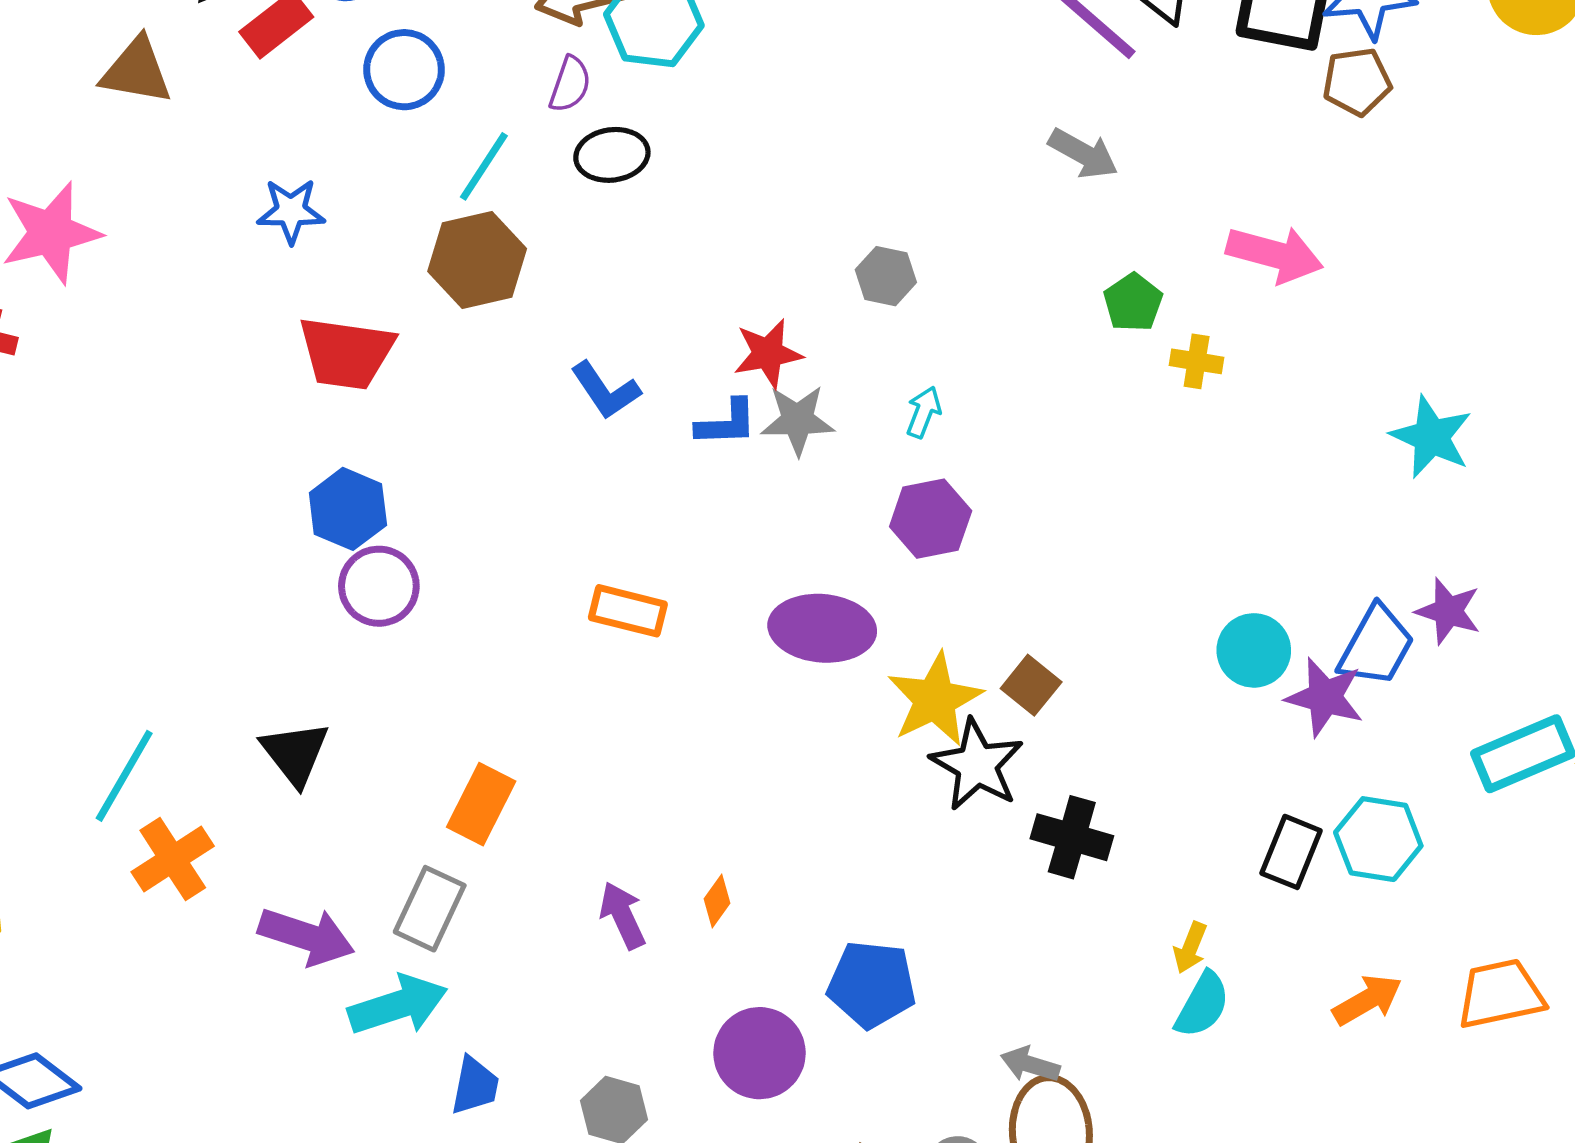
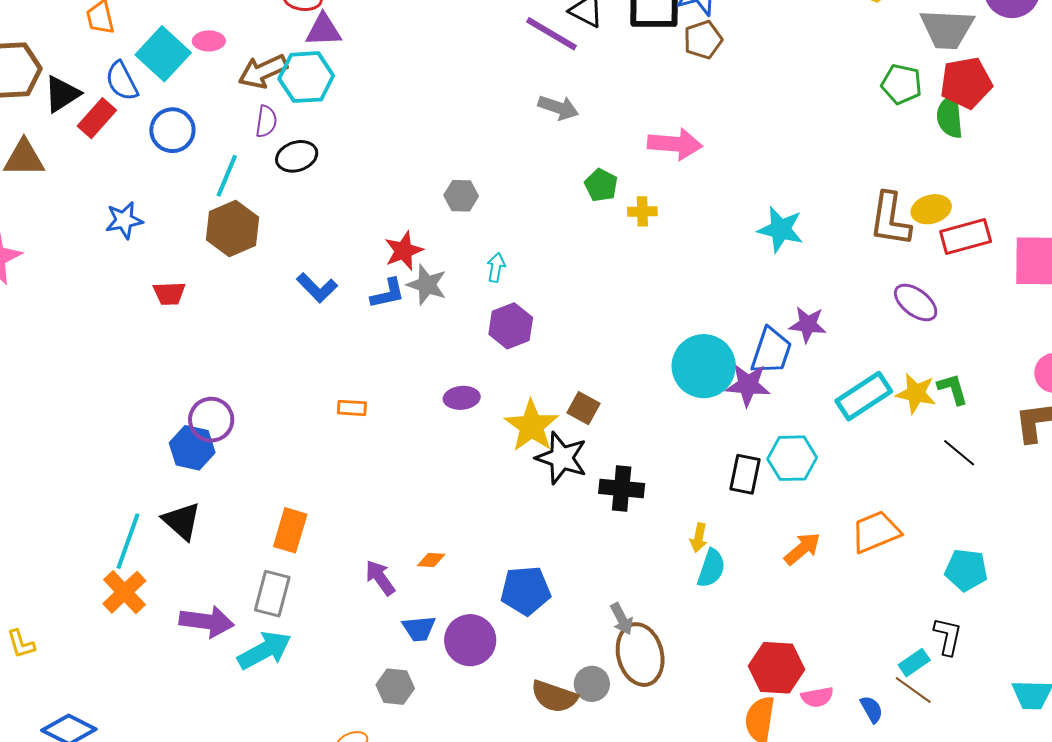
red trapezoid: (346, 353) -> (169, 293), size x0.6
gray star: (798, 420) -> (427, 285), turned 30
blue hexagon: (348, 509) -> (192, 448), moved
orange rectangle: (628, 611) -> (352, 408), size x0.7
purple ellipse: (822, 628) -> (462, 398), size x0.6
cyan circle: (1254, 650) -> (704, 366), size x1.5
cyan line: (124, 776) -> (128, 541), moved
orange diamond: (717, 901) -> (431, 560), turned 68
gray arrow: (1030, 1064) -> (622, 619), turned -124
blue trapezoid: (475, 1086) -> (419, 629), moved, turned 84

